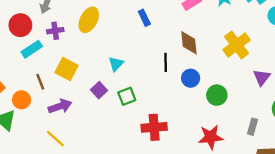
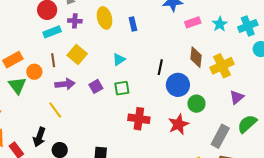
blue rectangle: (144, 18) -> (133, 24), moved
yellow ellipse: (89, 20) -> (105, 18), turned -55
brown diamond: (189, 43) -> (196, 57), moved
blue circle: (191, 78) -> (178, 85), size x1.5
purple square: (99, 90) -> (96, 86), moved
gray rectangle: (253, 127) -> (220, 136), size x1.6
red star: (211, 137) -> (178, 124), moved, turned -30

